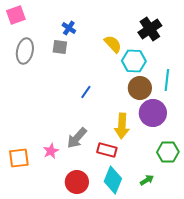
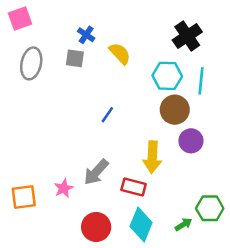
yellow semicircle: (113, 44) -> (120, 53), moved
cyan line: (167, 80) -> (201, 81), moved
purple circle: (153, 113) -> (191, 141), size x0.7
green hexagon: (168, 152) -> (210, 208), moved

